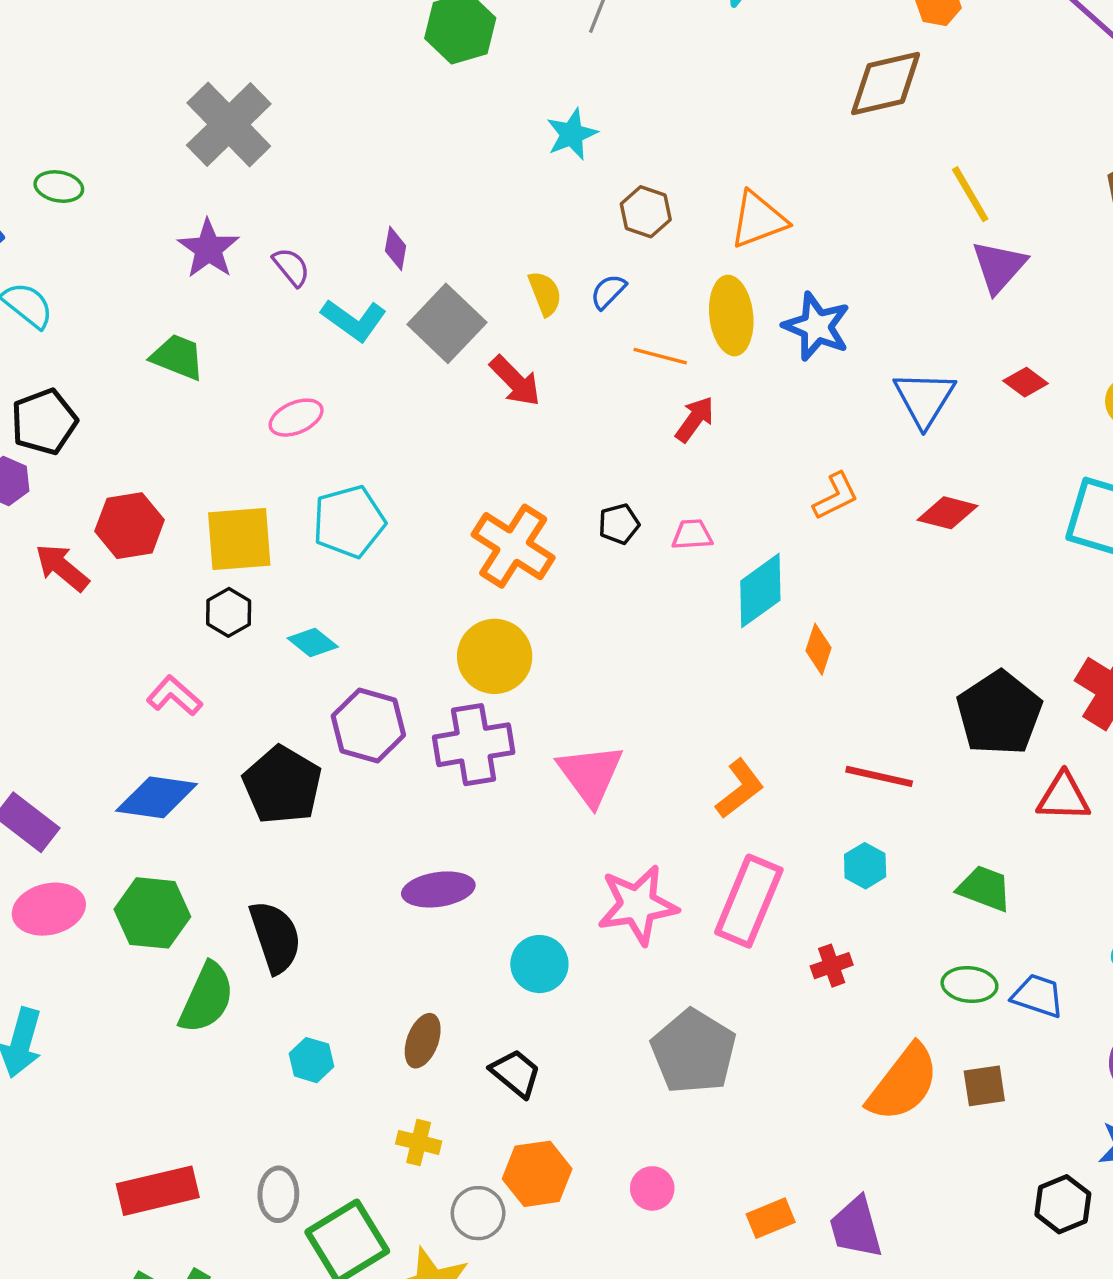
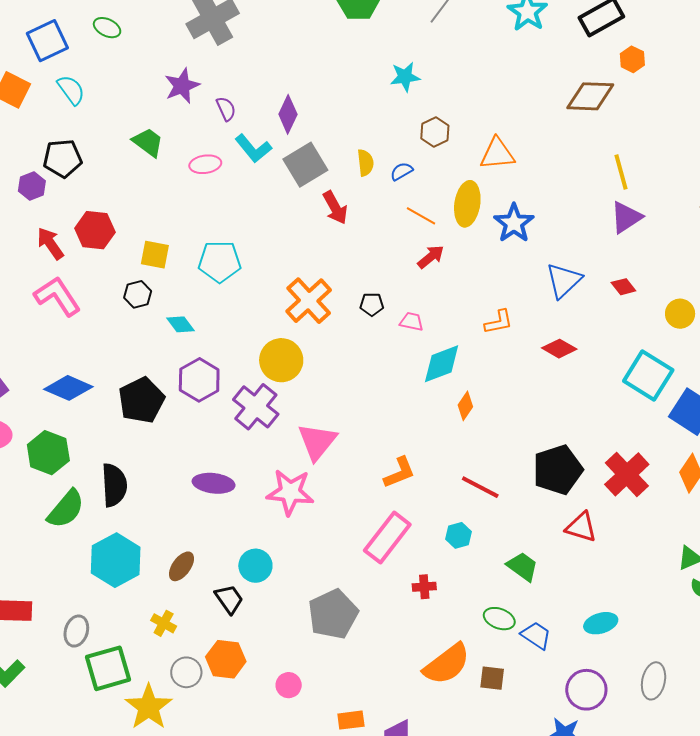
purple diamond: (396, 248) -> (288, 114), size x1.5
pink ellipse: (296, 418) -> (205, 164), moved
yellow square: (239, 539) -> (155, 255), size x0.7
pink L-shape: (174, 696) -> (57, 296), moved, size x1.5
purple cross: (474, 745) -> (256, 407), turned 33
pink star: (638, 905) -> (290, 492), moved
cyan circle: (539, 964) -> (255, 566), moved
cyan hexagon: (311, 1060) -> (116, 560), size x2.0

